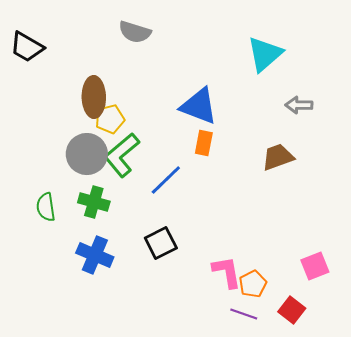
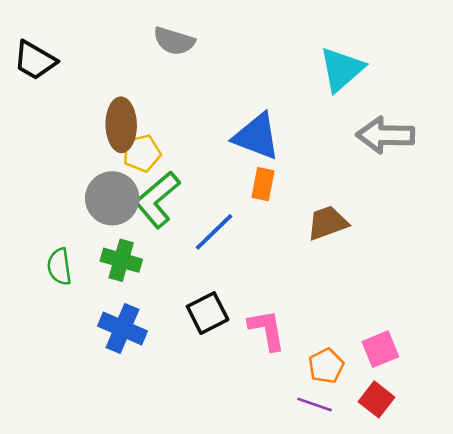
gray arrow: (299, 105) -> (385, 135), size x1.6
brown trapezoid: (278, 157) -> (327, 223), moved
pink square: (315, 266) -> (380, 349), moved
pink L-shape: (227, 272) -> (267, 330), moved

